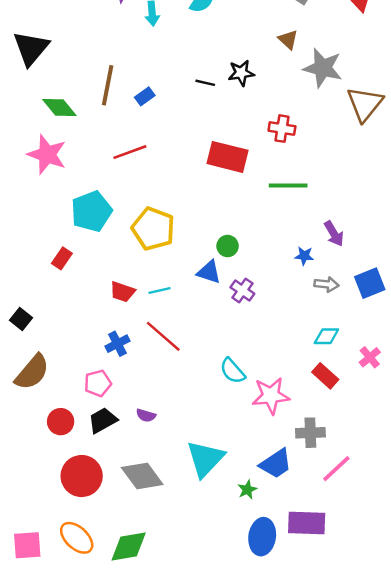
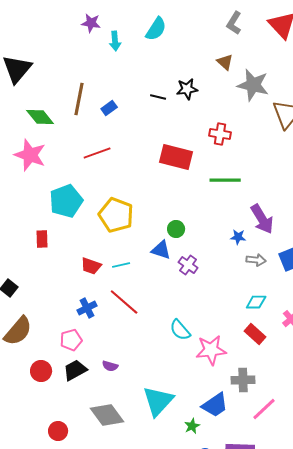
purple arrow: (334, 234) -> (262, 219), size x1.4
red rectangle: (62, 258) -> (42, 239), turned -36
red circle: (82, 476) -> (58, 431), moved, size x0.6

